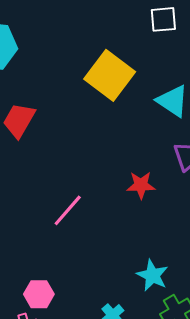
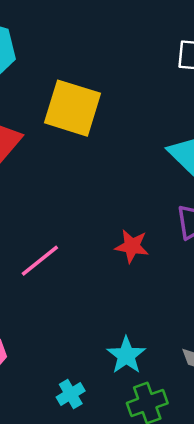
yellow square: (110, 75) -> (73, 108), moved, turned -30

